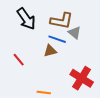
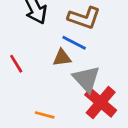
gray triangle: (75, 33) -> (86, 79), moved, size x1.5

